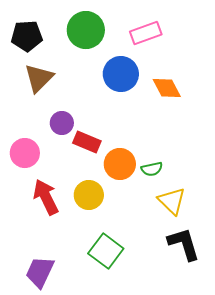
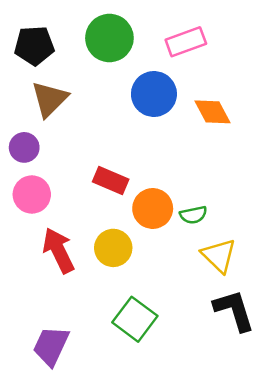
purple circle: (62, 123) -> (24, 147), moved

